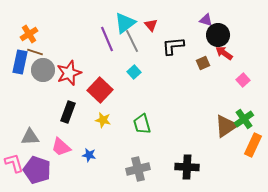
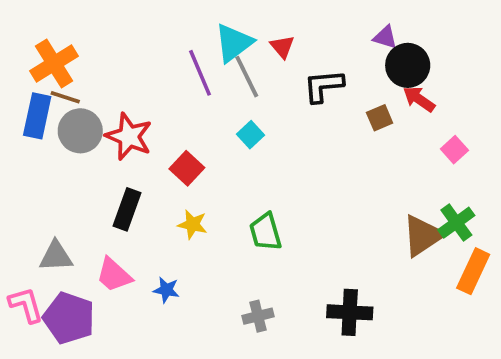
orange cross: (29, 34) -> (54, 63), size x1.4
red star: (69, 73) -> (129, 136), turned -30
red square: (100, 90) -> (187, 168), size x0.7
gray cross: (138, 169) -> (258, 316), size x0.7

